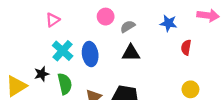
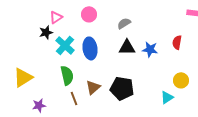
pink circle: (106, 17) -> (89, 14), moved
blue star: (168, 23) -> (150, 49), moved
black star: (42, 74) -> (46, 32), moved

